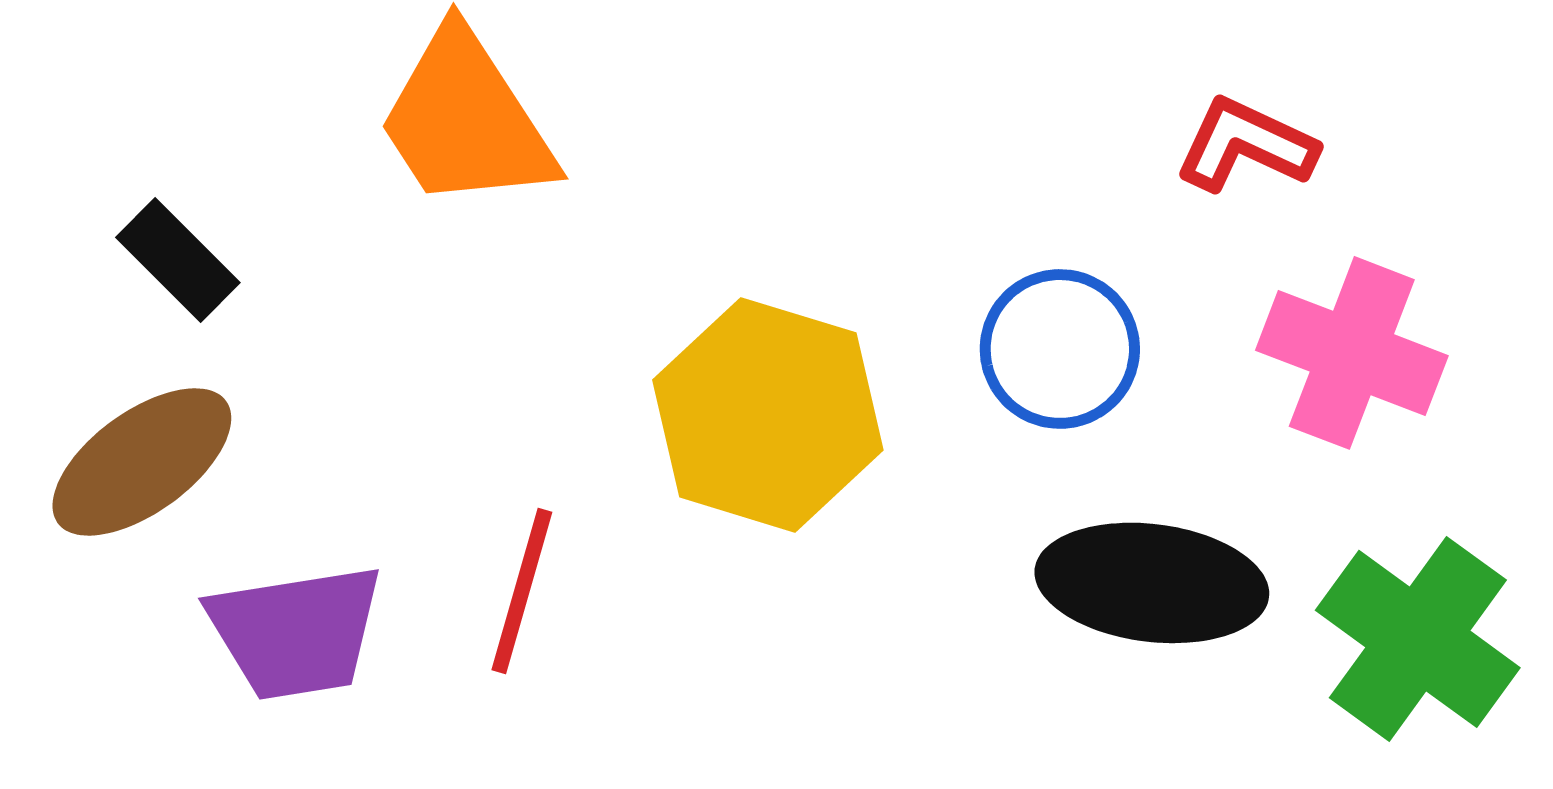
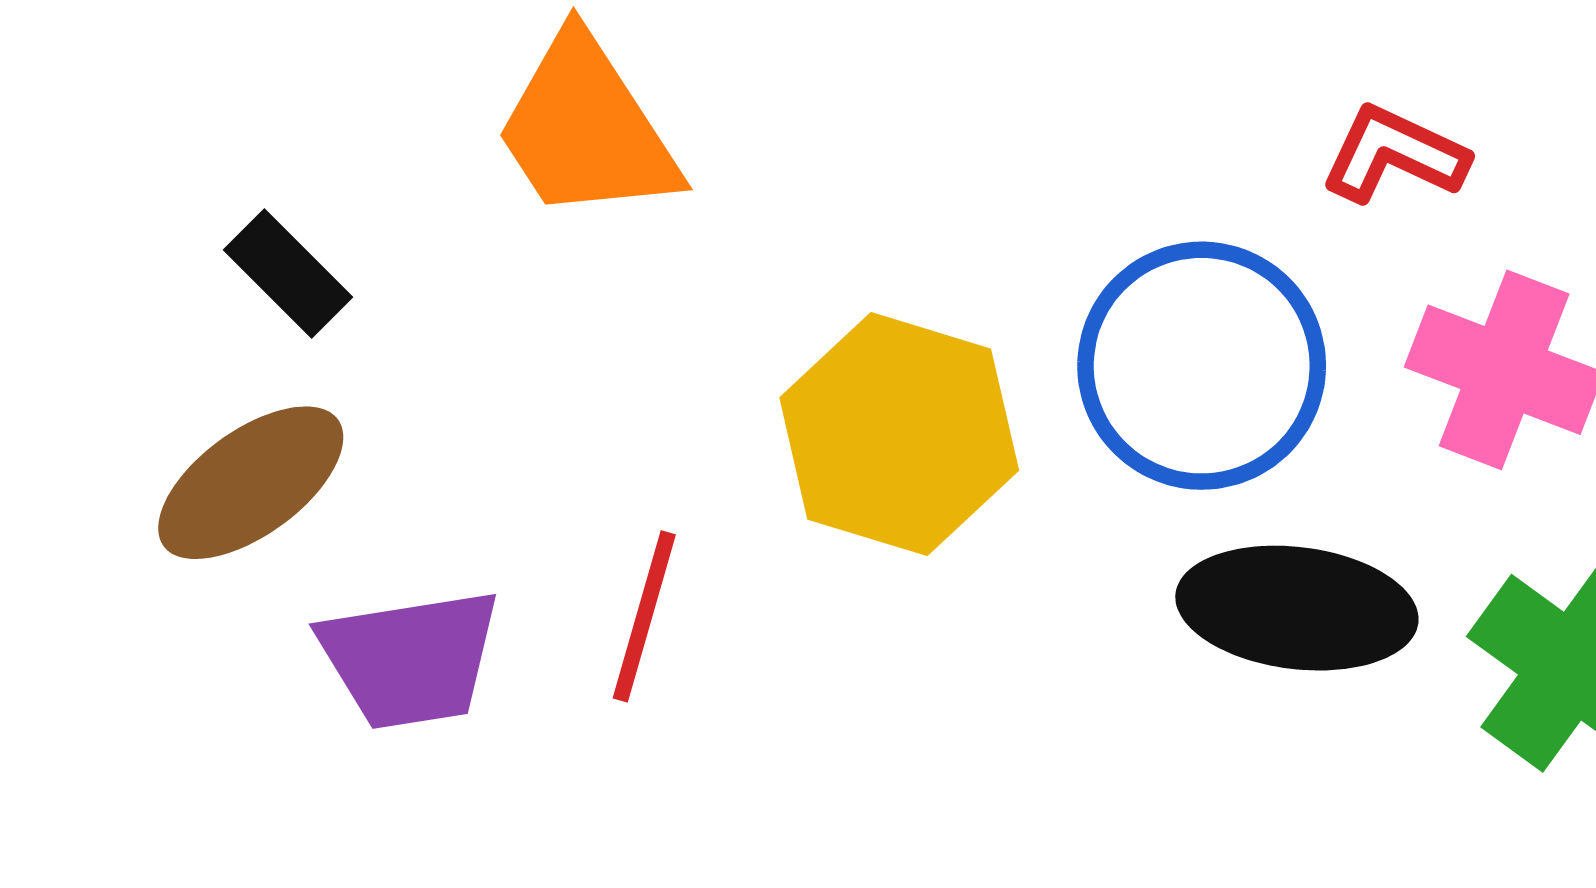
blue circle: (1060, 349) -> (1202, 366), size x1.5

